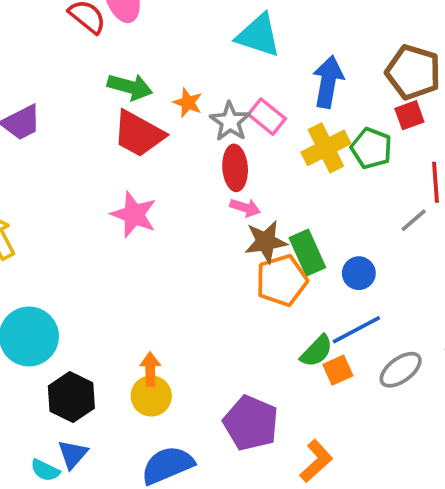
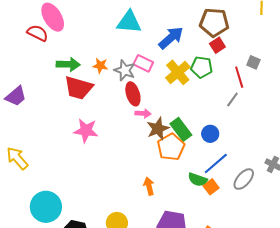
blue arrow: (328, 82) -> (171, 38), turned 52
green semicircle: (317, 351) -> (198, 180), turned 78
orange arrow: (150, 369) -> (149, 186), moved

